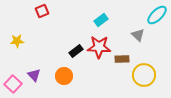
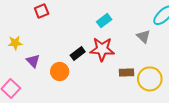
brown rectangle: (122, 59) -> (126, 73), moved
purple triangle: (34, 75) -> (33, 61), moved
orange circle: (64, 76) -> (60, 71), moved

